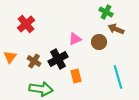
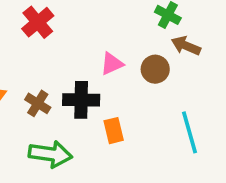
red cross: (26, 24) -> (38, 22), moved
black cross: (58, 59) -> (81, 100), turned 30

